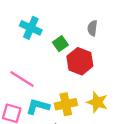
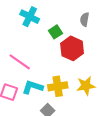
yellow star: (97, 102) -> (86, 86), turned -30

